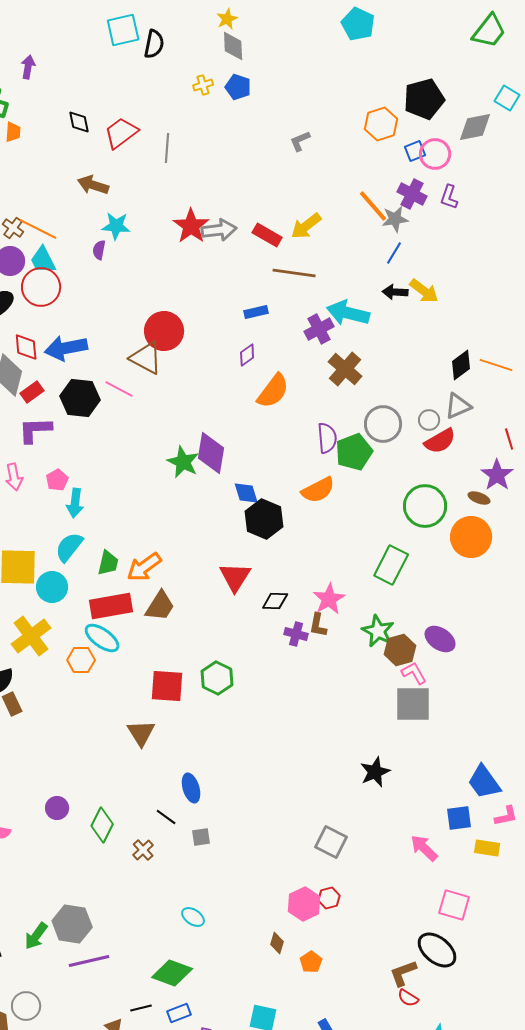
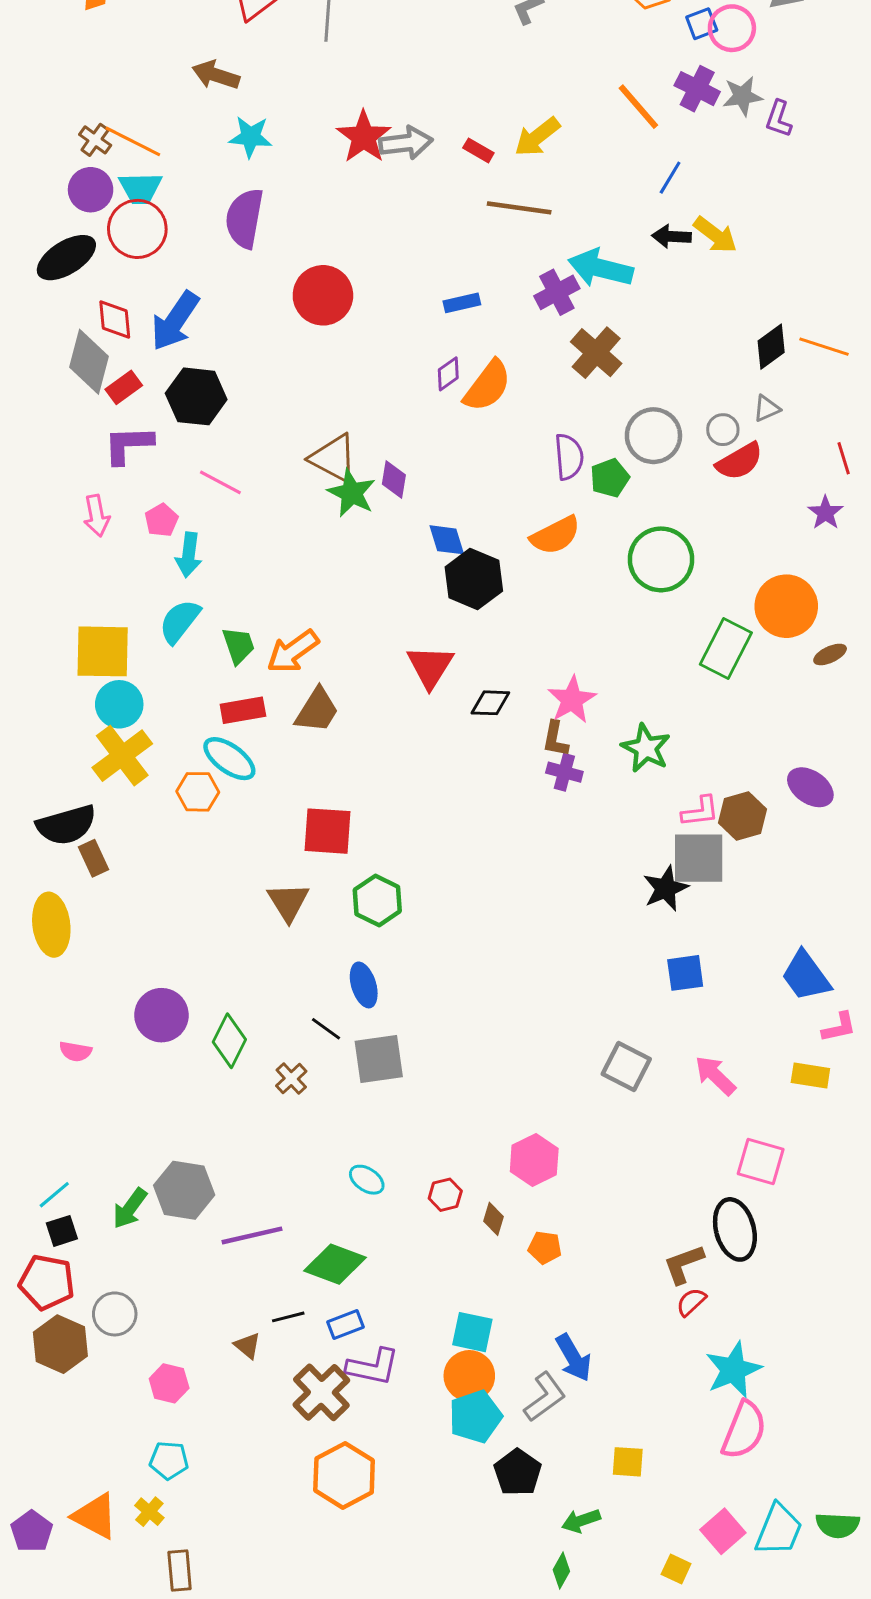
purple L-shape: (449, 197) -> (779, 119), moved
gray star: (395, 219) -> (742, 96), moved
red rectangle: (267, 235) -> (478, 150), size x0.7
purple semicircle: (99, 250) -> (244, 218), moved, size x2.0
cyan trapezoid: (43, 260) -> (140, 188), turned -64
blue rectangle: (256, 312) -> (462, 303), moved
blue arrow: (66, 348) -> (175, 321), turned -45
purple diamond: (247, 355) -> (448, 374), moved
brown triangle: (146, 358) -> (334, 458), moved
pink line: (119, 389) -> (220, 482), moved
gray triangle: (458, 406) -> (767, 408), size x0.7
green pentagon: (354, 452) -> (610, 478), size x0.7
purple diamond: (211, 453) -> (394, 479), size x0.6
purple star: (497, 475) -> (825, 513), size x0.7
brown ellipse: (479, 498) -> (830, 654), moved, turned -45
green circle: (425, 506) -> (661, 559), moved
green trapezoid: (108, 563) -> (238, 645), turned -32
green rectangle: (391, 565) -> (726, 648), moved
cyan circle: (52, 587) -> (119, 704), moved
red rectangle: (111, 606) -> (243, 710), size x0.7
purple cross: (296, 634) -> (564, 772), moved
purple ellipse: (440, 639) -> (810, 787), moved
brown hexagon: (400, 650) -> (742, 816), moved
pink L-shape: (414, 673) -> (700, 811), turned 112
green hexagon: (217, 678) -> (377, 900), moved
black star: (375, 772) -> (666, 888), moved
purple circle: (57, 808) -> (161, 1015), size x1.5
blue square: (459, 818) -> (685, 973), moved
gray square: (201, 837) -> (379, 1059), size x1.8
gray square: (331, 842) -> (626, 1066), moved
red hexagon: (329, 898) -> (445, 1195), moved
black ellipse: (437, 950) -> (735, 1229), turned 36
purple line: (89, 961) -> (252, 1235), moved
orange pentagon: (311, 962) -> (545, 1248), turned -30
red semicircle: (408, 998) -> (691, 1302), turned 105

